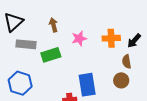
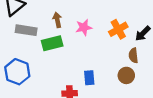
brown arrow: (53, 25) -> (57, 20), moved
orange cross: (111, 38) -> (118, 29), turned -30
blue rectangle: (87, 85) -> (89, 78), size x0.6

